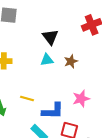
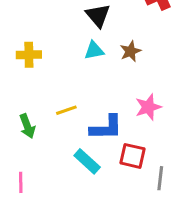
yellow line: (27, 98) -> (66, 110), turned -32

